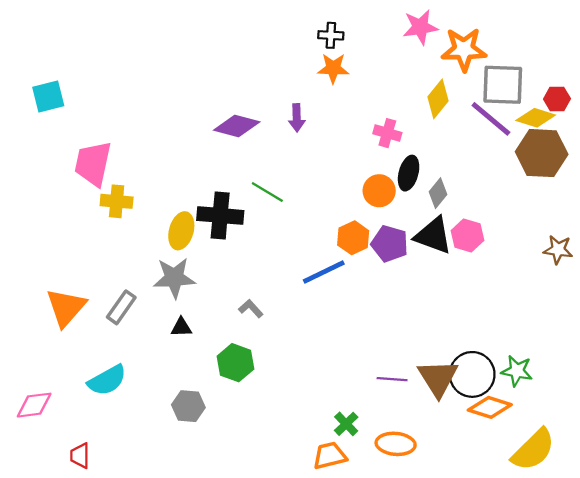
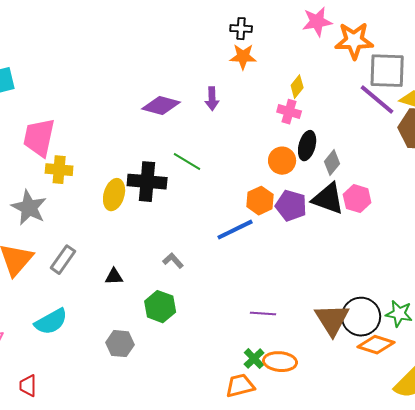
yellow diamond: (438, 99) -> (297, 87), moved, size x0.7
gray star: (174, 278) -> (29, 208), moved, turned 30
purple line: (392, 379) -> (263, 314), moved
orange ellipse: (396, 444) -> (280, 362), moved

